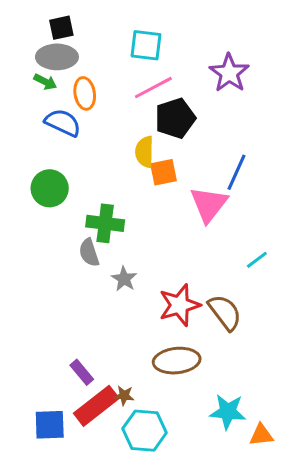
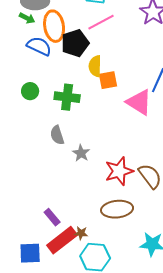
orange ellipse: (85, 93) -> (54, 26), size x1.4
black pentagon: (175, 118) -> (75, 43), moved
green circle: (50, 188) -> (30, 91), size x0.7
pink triangle: (209, 204) -> (139, 102), turned -36
green cross: (105, 223) -> (67, 97), moved

